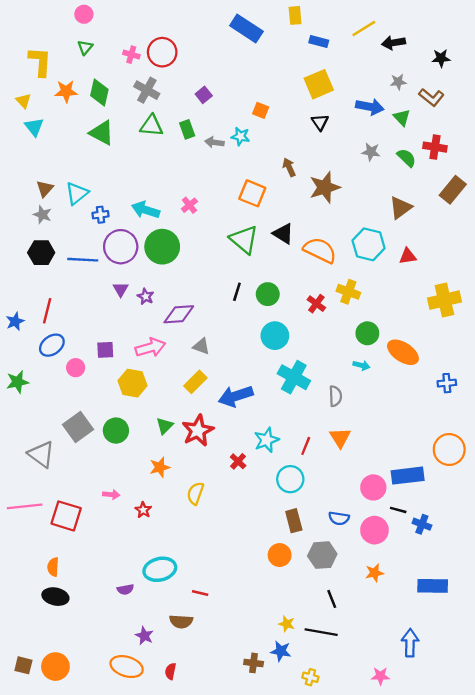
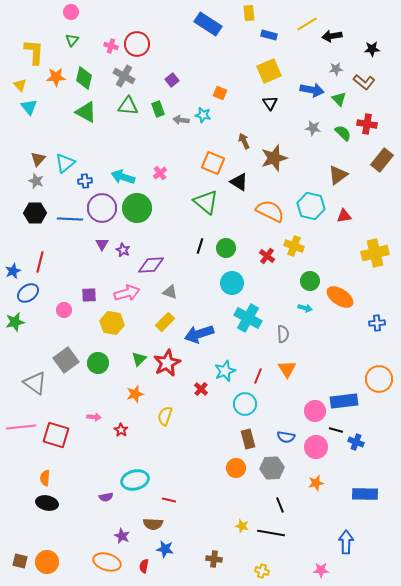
black triangle: (283, 234) -> (239, 182), moved
blue ellipse: (52, 345) -> (28, 293), moved
blue star: (281, 651) -> (165, 549), moved

